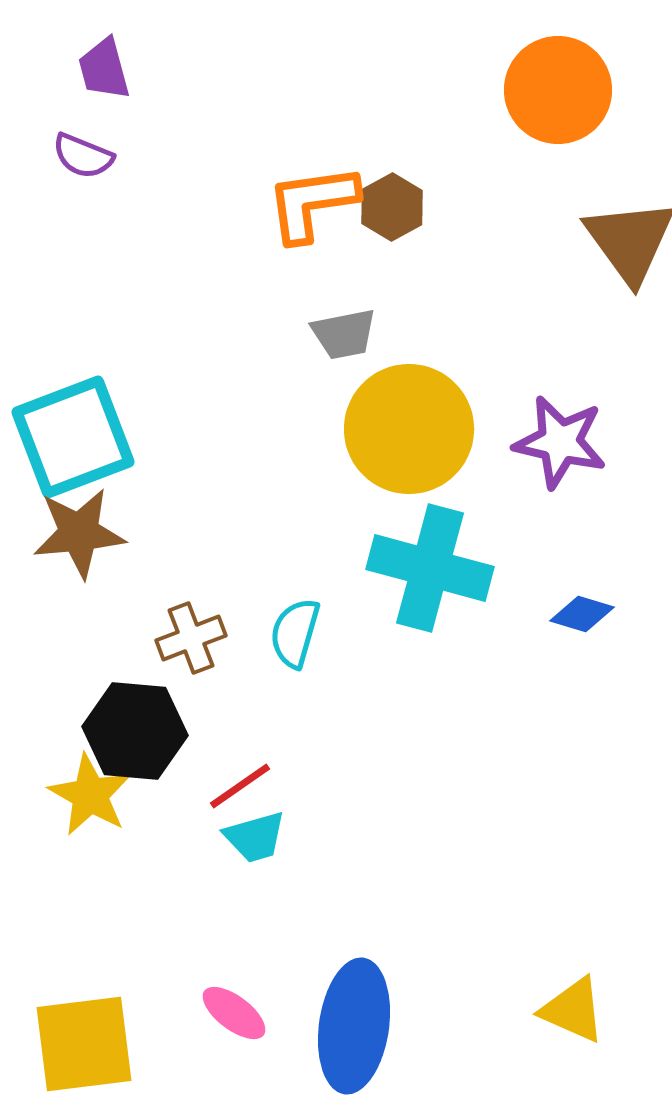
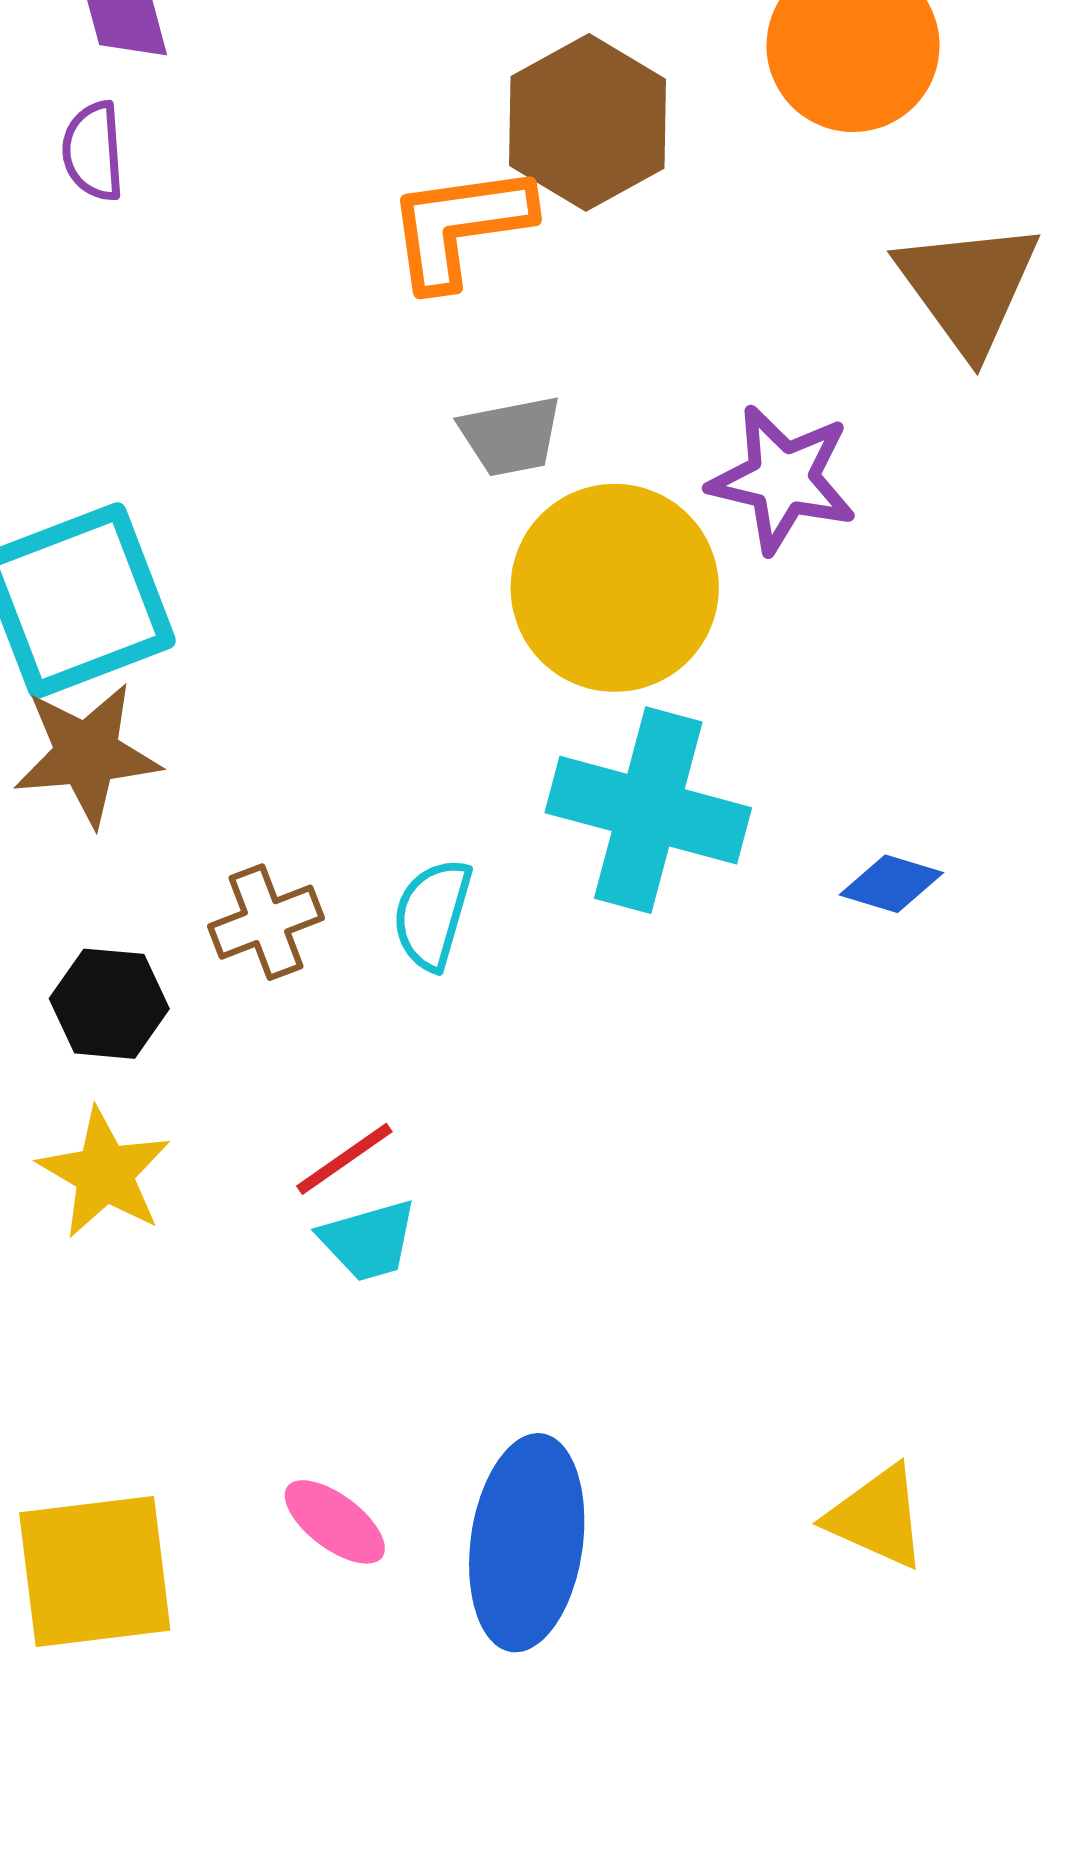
purple semicircle: (83, 156) -> (93, 151), turned 64
brown hexagon: (392, 207) -> (587, 122), moved, size x1.6
purple star: (560, 442) -> (783, 479), moved
black hexagon: (135, 731) -> (109, 1004), moved, size x0.7

